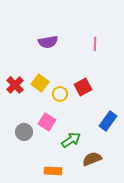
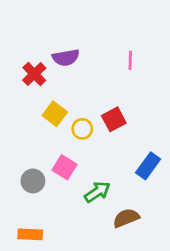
red cross: (15, 85) -> (34, 74), moved
orange rectangle: (53, 171) -> (30, 234), moved

